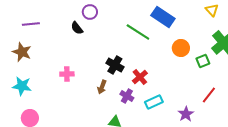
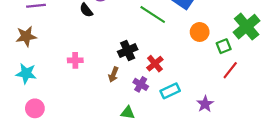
brown star: (22, 52) -> (26, 36), turned -30
black cross: (115, 65) -> (128, 51), turned 36
red line: (209, 95) -> (230, 70), moved

